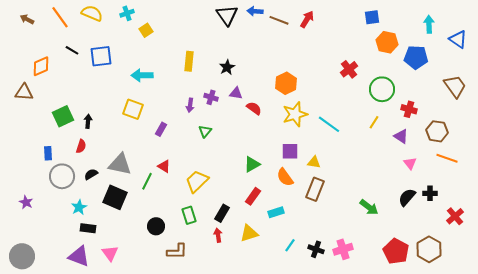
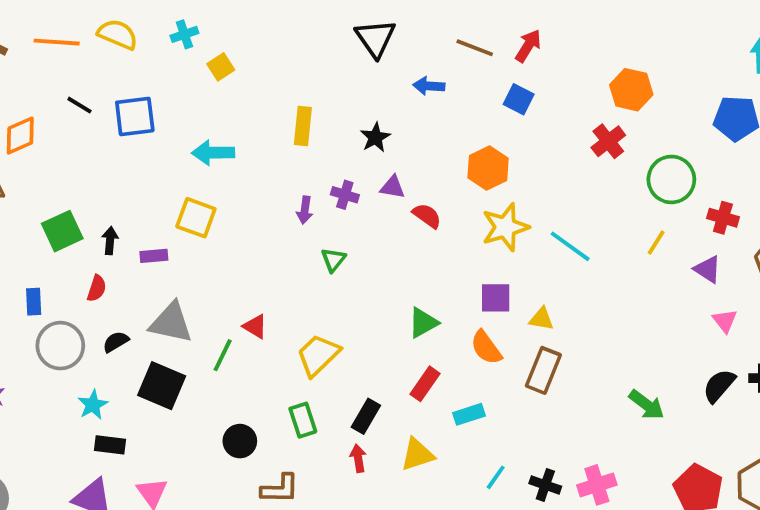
blue arrow: (255, 11) -> (429, 86), moved
orange line: (60, 17) -> (57, 42), turned -50
blue square: (372, 17) -> (519, 99), moved, turned 35
orange hexagon: (387, 42) -> (631, 90), moved
purple rectangle: (161, 129) -> (154, 256), moved, turned 56

